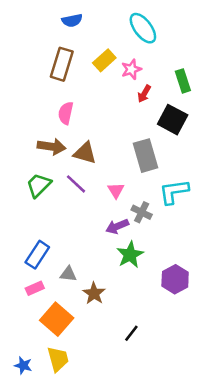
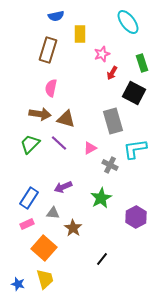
cyan ellipse: (143, 28) -> (128, 22), moved
yellow rectangle: (104, 60) -> (80, 34), moved, turned -48
pink triangle: (116, 190) -> (90, 148), turned 32
purple arrow: (117, 226) -> (63, 187), moved

